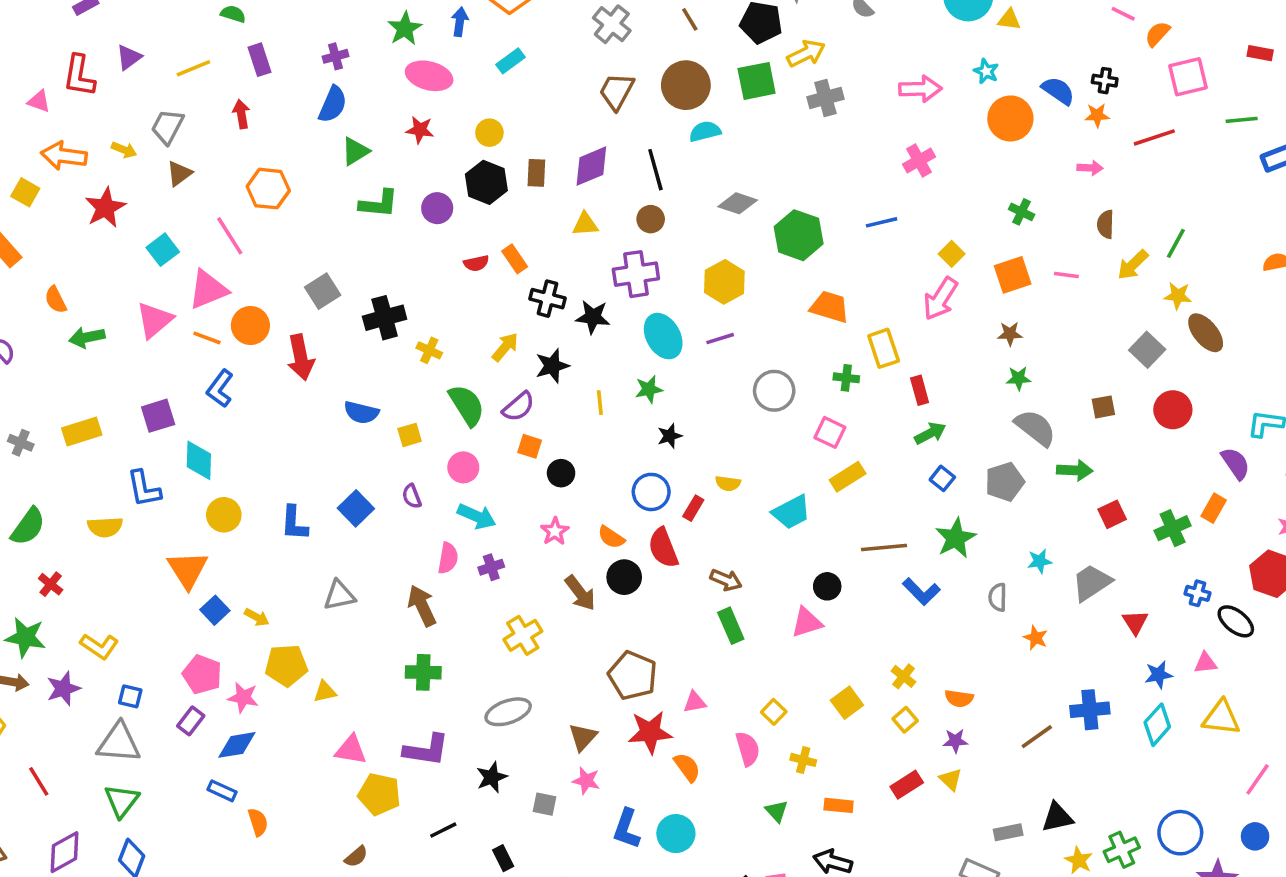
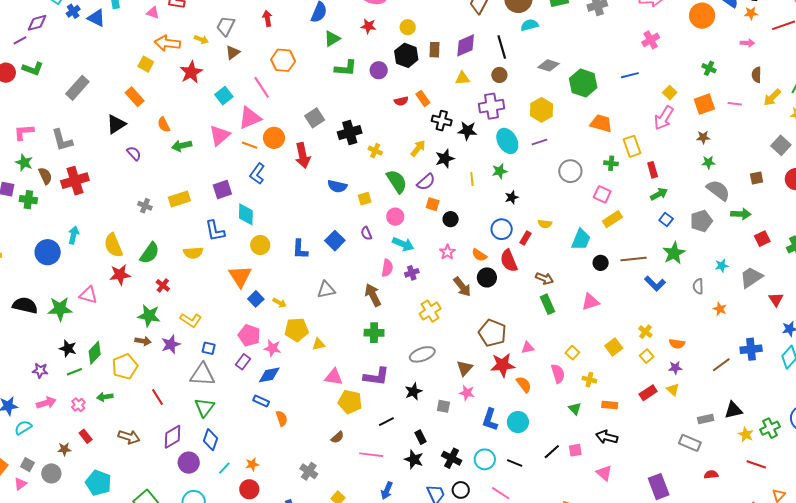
cyan trapezoid: (791, 512) -> (581, 240), turned -40
black circle: (827, 586) -> (601, 263), moved

